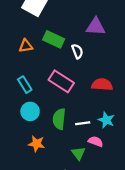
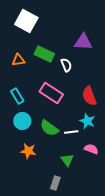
red semicircle: (102, 85) -> (89, 96), turned -114
green semicircle: (59, 119) -> (49, 128), turned -60
cyan star: (106, 120) -> (87, 121), moved
pink semicircle: (96, 142) -> (91, 149), moved

